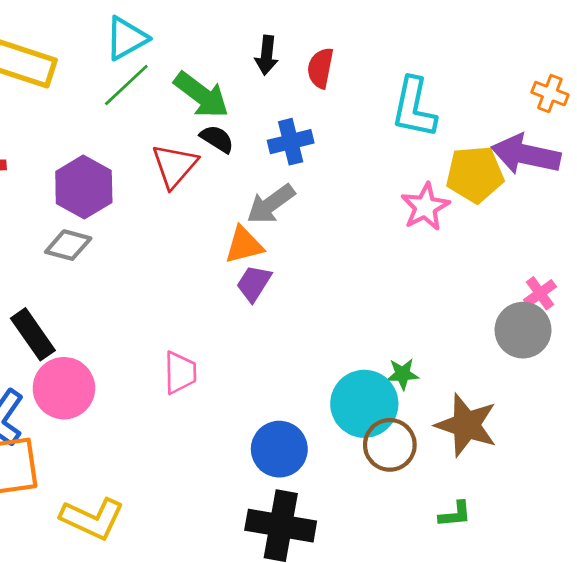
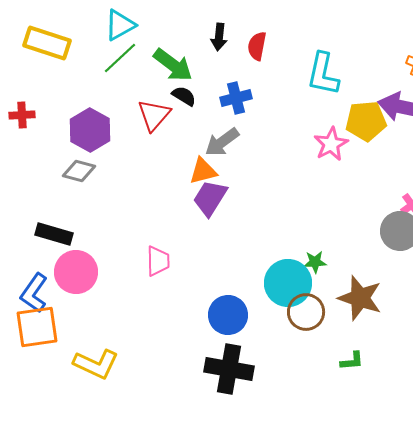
purple trapezoid: (254, 283) -> (210, 198), size x1.4
black rectangle: (33, 334) -> (54, 234), turned -39

